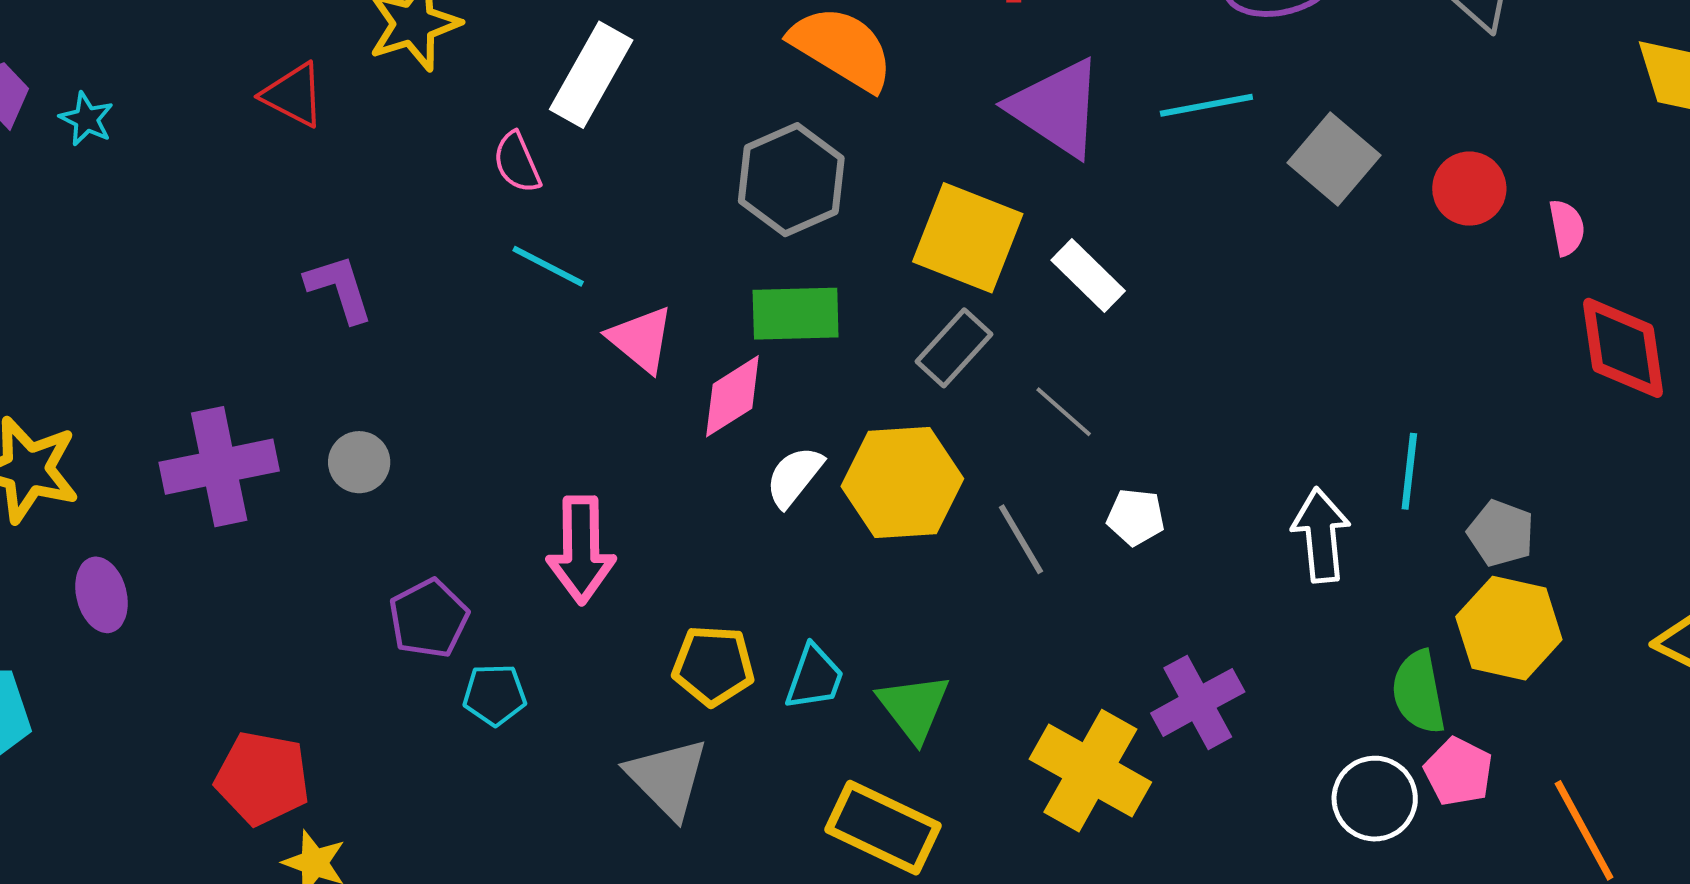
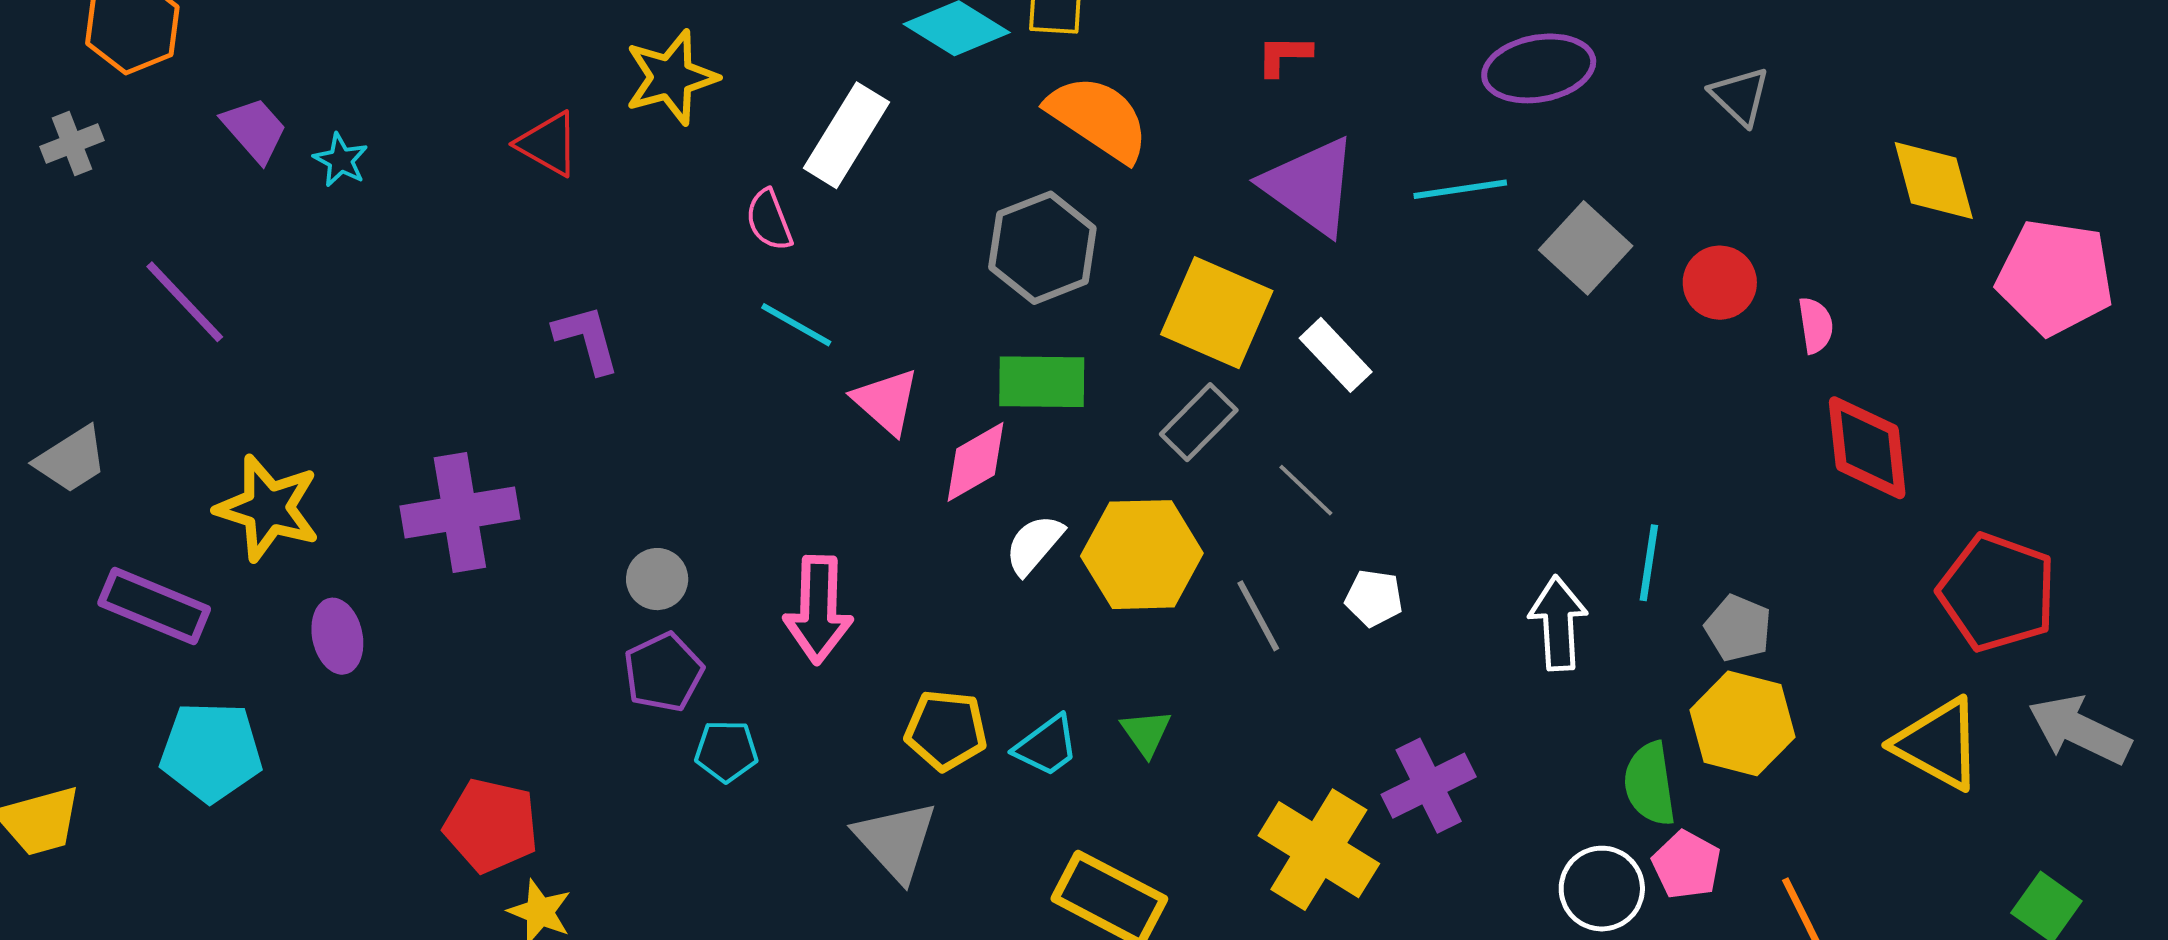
gray circle: (359, 462) -> (657, 579), moved
cyan trapezoid: (814, 677) -> (1047, 746), turned 32
green triangle: (914, 707) -> (1146, 733), moved, size x0.7

